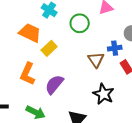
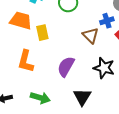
yellow rectangle: (49, 48) -> (42, 33), turned -49
purple semicircle: (54, 84) -> (66, 67), moved

